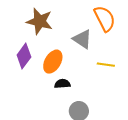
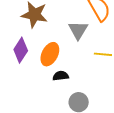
gray triangle: (82, 39) -> (78, 30), turned 30

